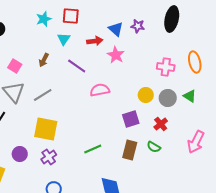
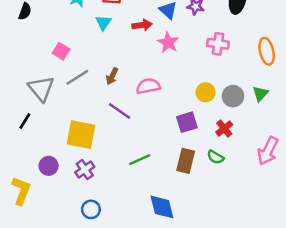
brown arrow: (44, 60) -> (112, 76), moved
pink square: (15, 66) -> (61, 51), moved
purple line: (77, 66) -> (120, 111), moved
pink cross: (166, 67) -> (218, 44), moved
gray line: (43, 95) -> (77, 77), moved
green triangle: (190, 96) -> (260, 94), turned 40

